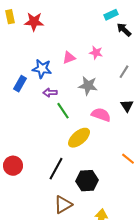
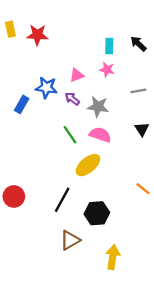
cyan rectangle: (111, 15) -> (109, 46), moved, turned -64
gray line: (124, 72) -> (138, 91), turned 48
purple arrow: (50, 93) -> (72, 99), moved, turned 40
pink semicircle: (101, 115) -> (100, 135), moved

